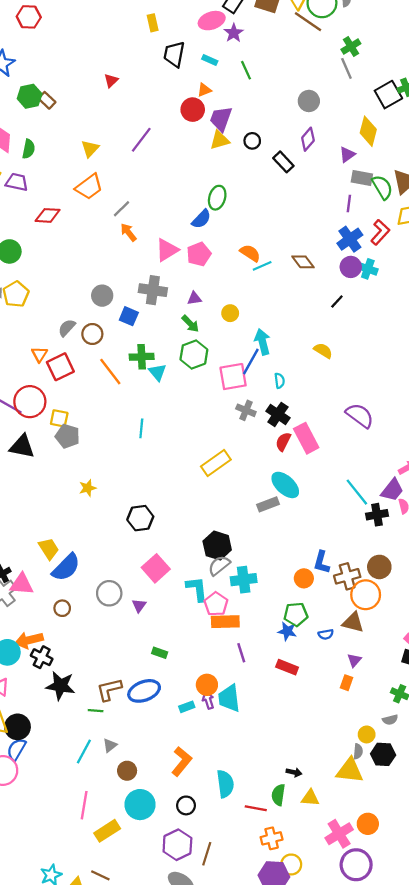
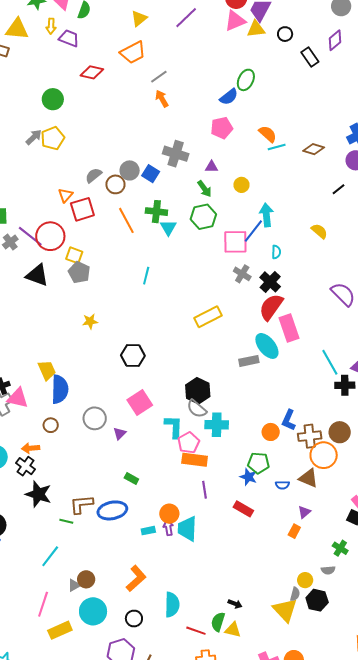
pink triangle: (167, 250) -> (235, 21), moved
brown diamond: (303, 262) -> (314, 149), turned -45
gray circle: (102, 296) -> (130, 170), moved
pink rectangle: (306, 438) -> (289, 328), moved
red semicircle: (283, 442) -> (271, 307), size x1.6
gray semicircle: (219, 565) -> (197, 409), turned -110
blue semicircle: (66, 567) -> (60, 389), turned -52
orange arrow: (29, 640) -> (31, 448), moved, size x0.7
gray triangle: (110, 745) -> (74, 585), moved
yellow triangle: (350, 771) -> (285, 610), turned 32
yellow triangle: (310, 798) -> (233, 630), moved

